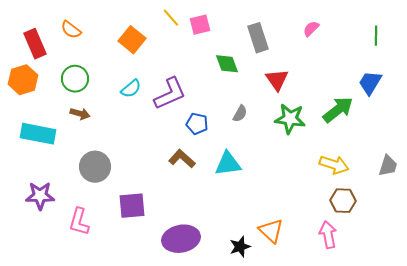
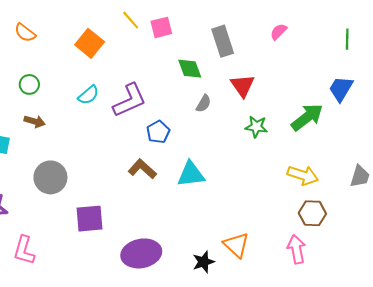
green circle: (75, 79) -> (29, 84), size x0.7
gray semicircle: (240, 114) -> (204, 103), moved
green star: (290, 119) -> (256, 127), size x0.7
blue pentagon: (197, 124) -> (158, 132), turned 30
pink L-shape: (79, 222) -> (24, 250), moved

